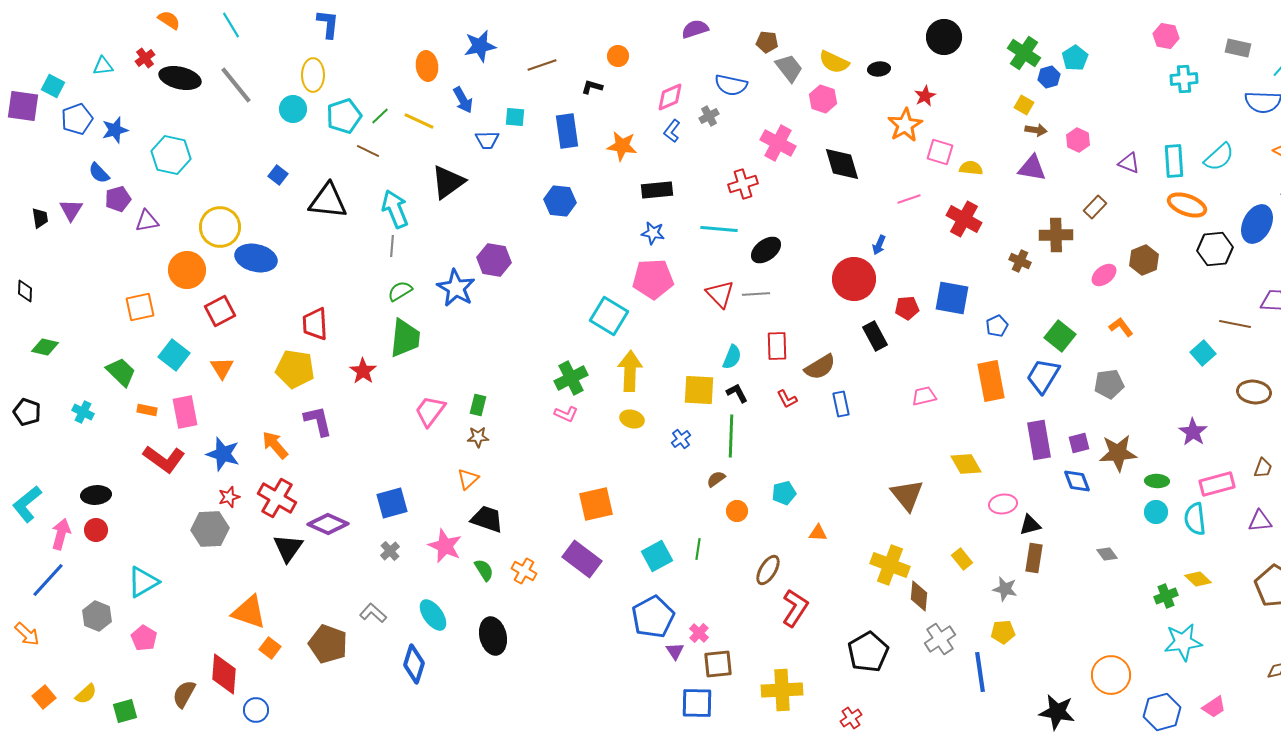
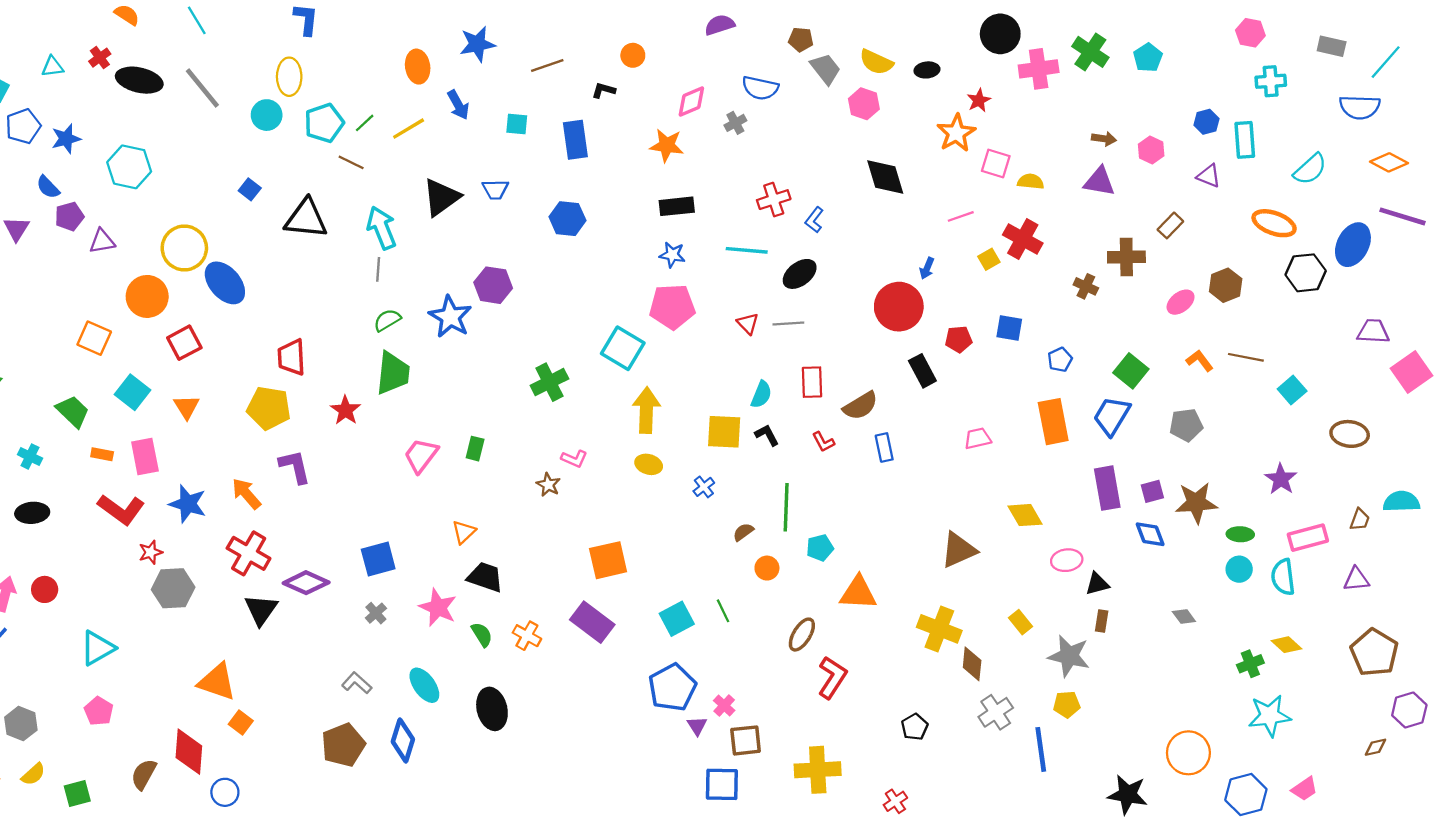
blue hexagon: (1049, 77) -> (1206, 122), moved
yellow square: (1024, 105) -> (989, 259), moved, turned 30
yellow line: (419, 121) -> (409, 129), turned -56
blue L-shape: (672, 131) -> (814, 220), moved
blue trapezoid: (487, 140) -> (495, 189), moved
pink cross: (778, 143) -> (1039, 69), moved, turned -36
orange star: (622, 146) -> (667, 145), moved
cyan rectangle: (1174, 161) -> (1245, 140), moved
blue ellipse: (256, 258) -> (225, 283), turned 36
red triangle: (720, 294) -> (748, 324), size x0.7
blue square: (952, 298) -> (1009, 328), size x0.7
orange square: (140, 307) -> (94, 338), turned 36
brown line: (1235, 324) -> (1246, 357), moved
green cross: (571, 378) -> (549, 382), moved
green line: (731, 436) -> (786, 507), moved
brown star: (478, 437) -> (548, 485), moved, turned 30
black ellipse: (96, 495) -> (32, 513), moved
brown triangle: (907, 495) -> (959, 550), turned 45
red star: (229, 497) -> (151, 552), moved
orange triangle: (818, 533) -> (858, 593), size x1.8
green line: (698, 549) -> (723, 611), turned -35
brown rectangle: (1034, 558) -> (1102, 621), size x0.7
gray star: (1005, 589) -> (1069, 656), size x1.5
gray hexagon: (97, 616) -> (21, 724), moved
brown pentagon: (328, 644) -> (343, 745), moved, turned 30
black pentagon: (868, 652) -> (915, 727), size x0.6

